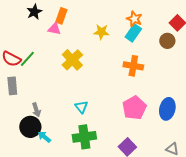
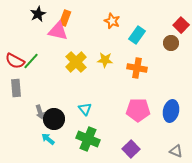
orange star: (134, 19) -> (112, 21), moved
pink triangle: (54, 29) -> (58, 31), size x1.5
yellow star: (101, 32) -> (105, 60), moved
pink pentagon: (134, 108) -> (138, 110), turned 30
black circle: (30, 127) -> (54, 119), moved
green cross: (84, 137) -> (88, 139), turned 30

